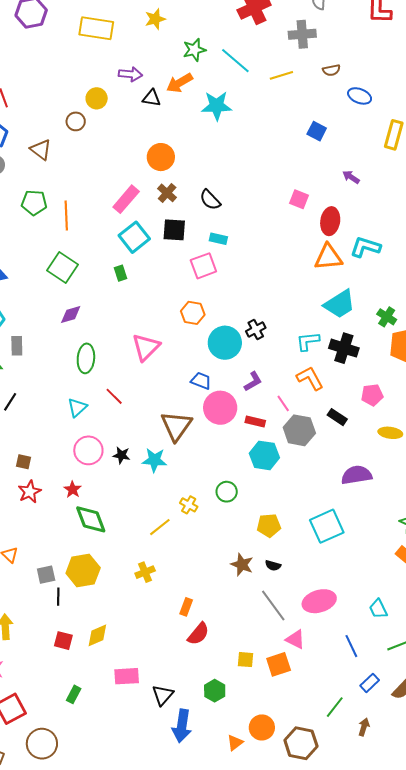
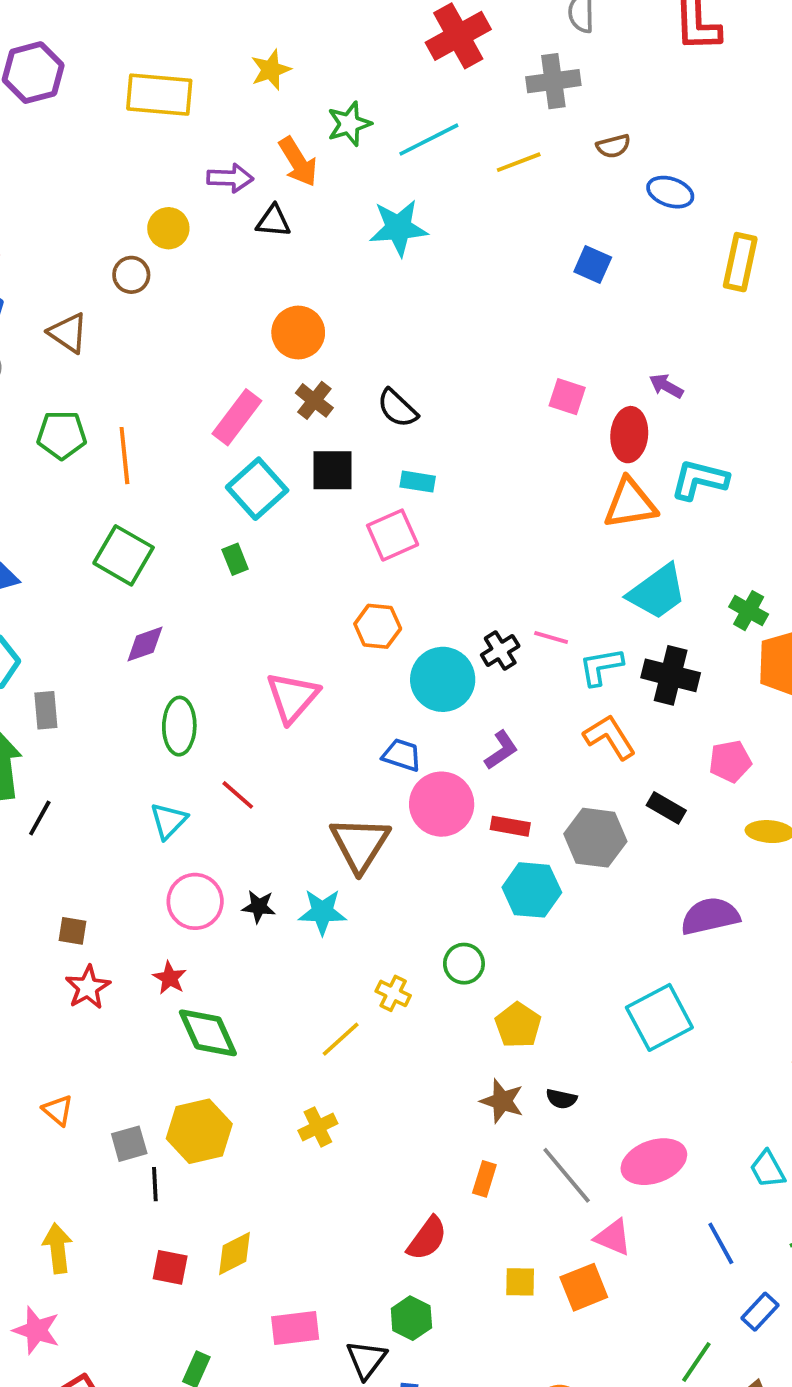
cyan line: (235, 61) -> (429, 140), turned -64
orange arrow: (179, 83) -> (298, 162), moved, turned -88
purple arrow: (351, 177) -> (666, 386), moved
pink line: (283, 403) -> (551, 637), moved, turned -36
yellow pentagon: (269, 525) -> (518, 1025), moved, turned -30
orange rectangle: (186, 607) -> (484, 1179), moved
green hexagon: (215, 691) -> (411, 1318), moved

